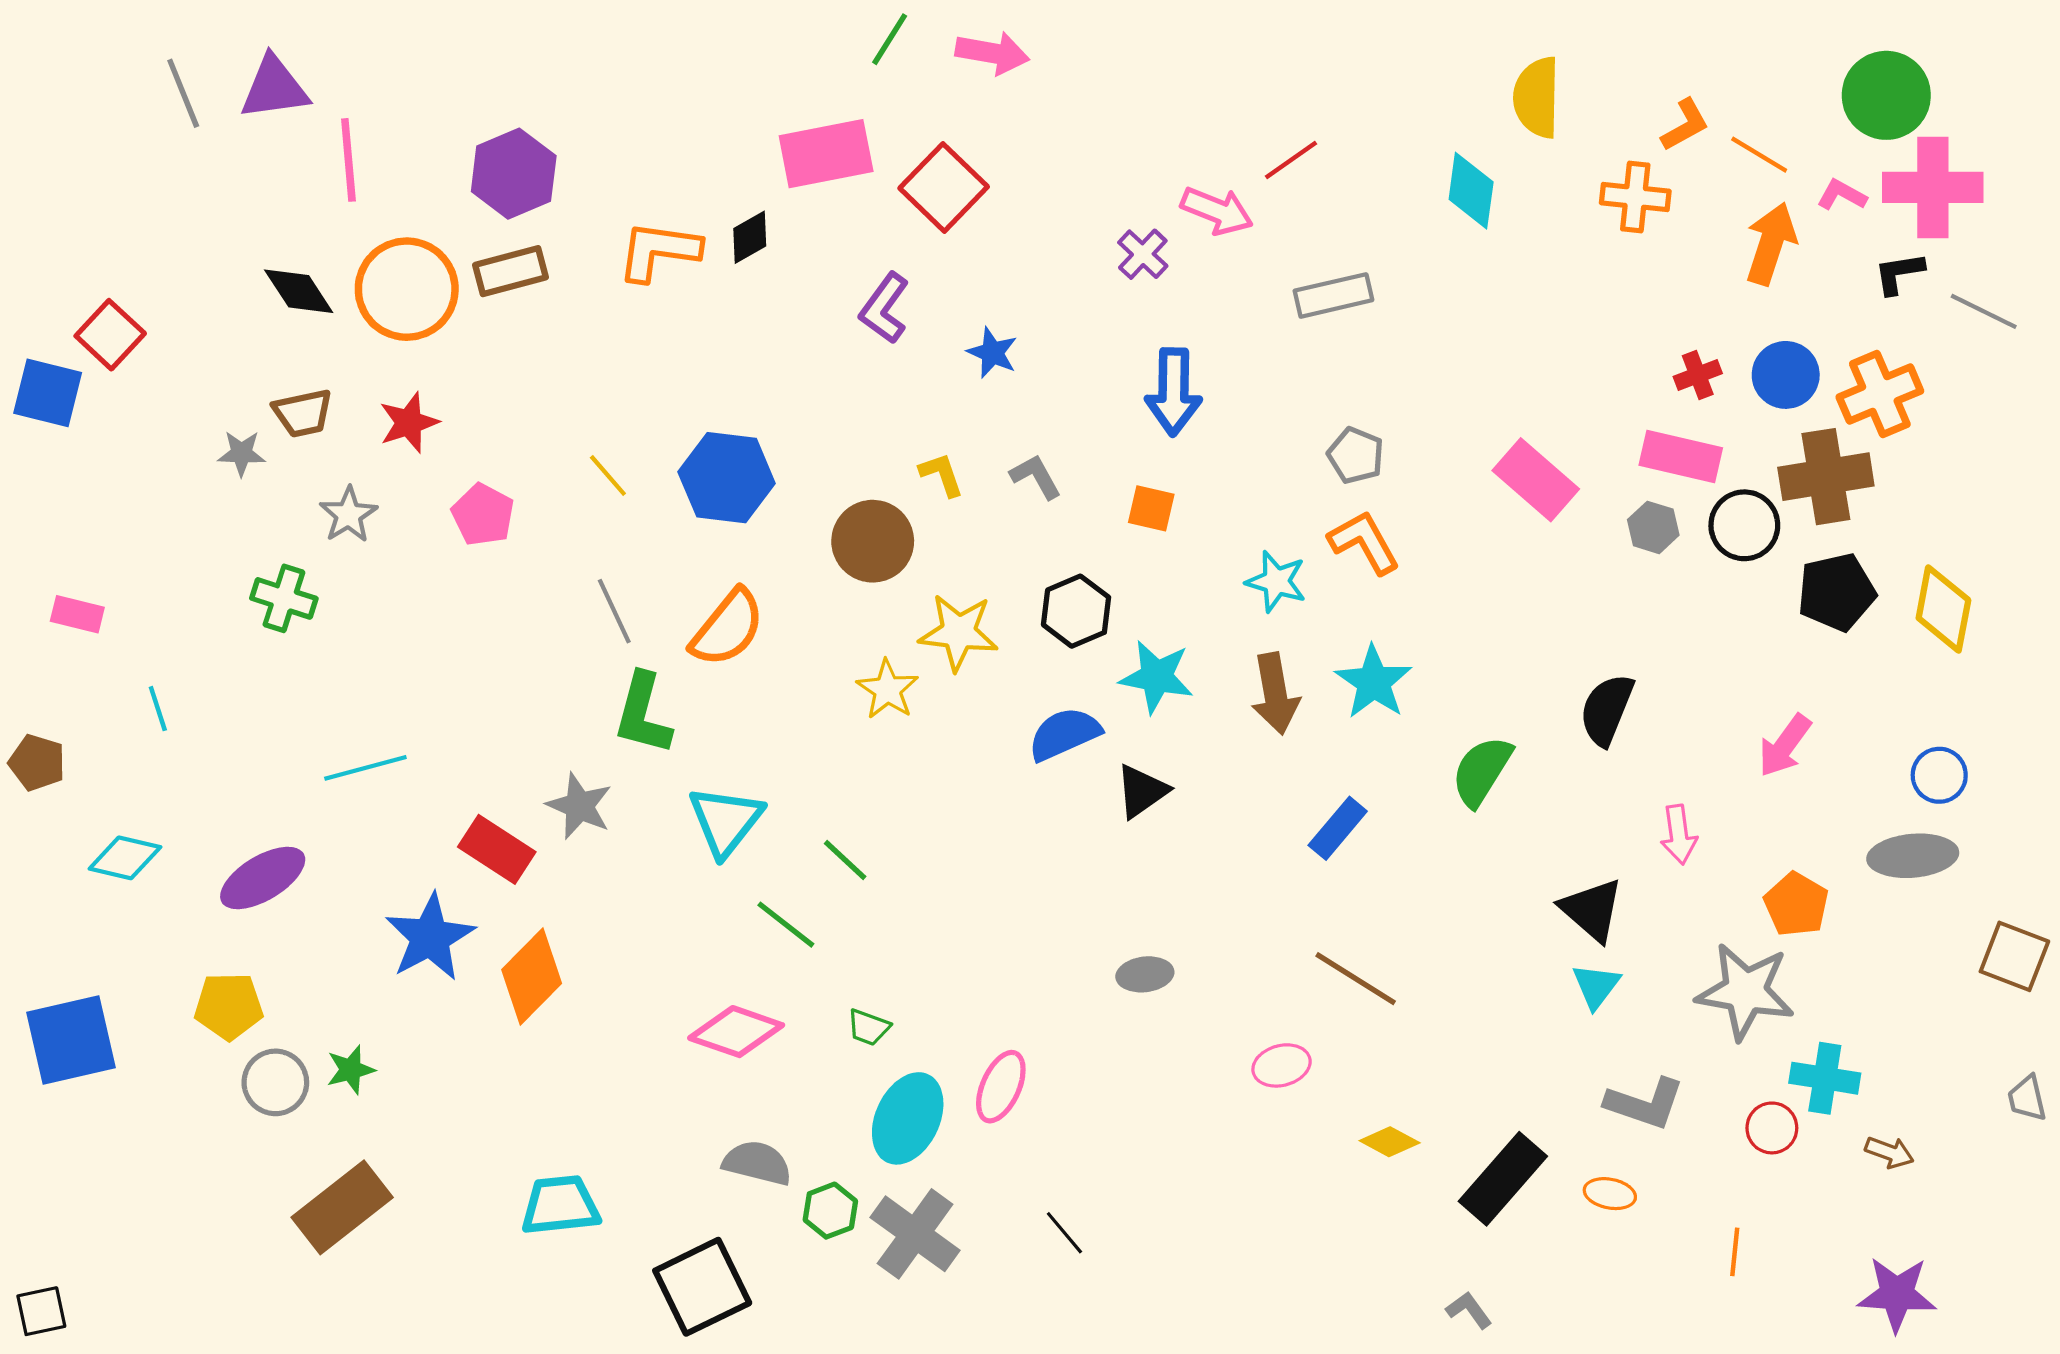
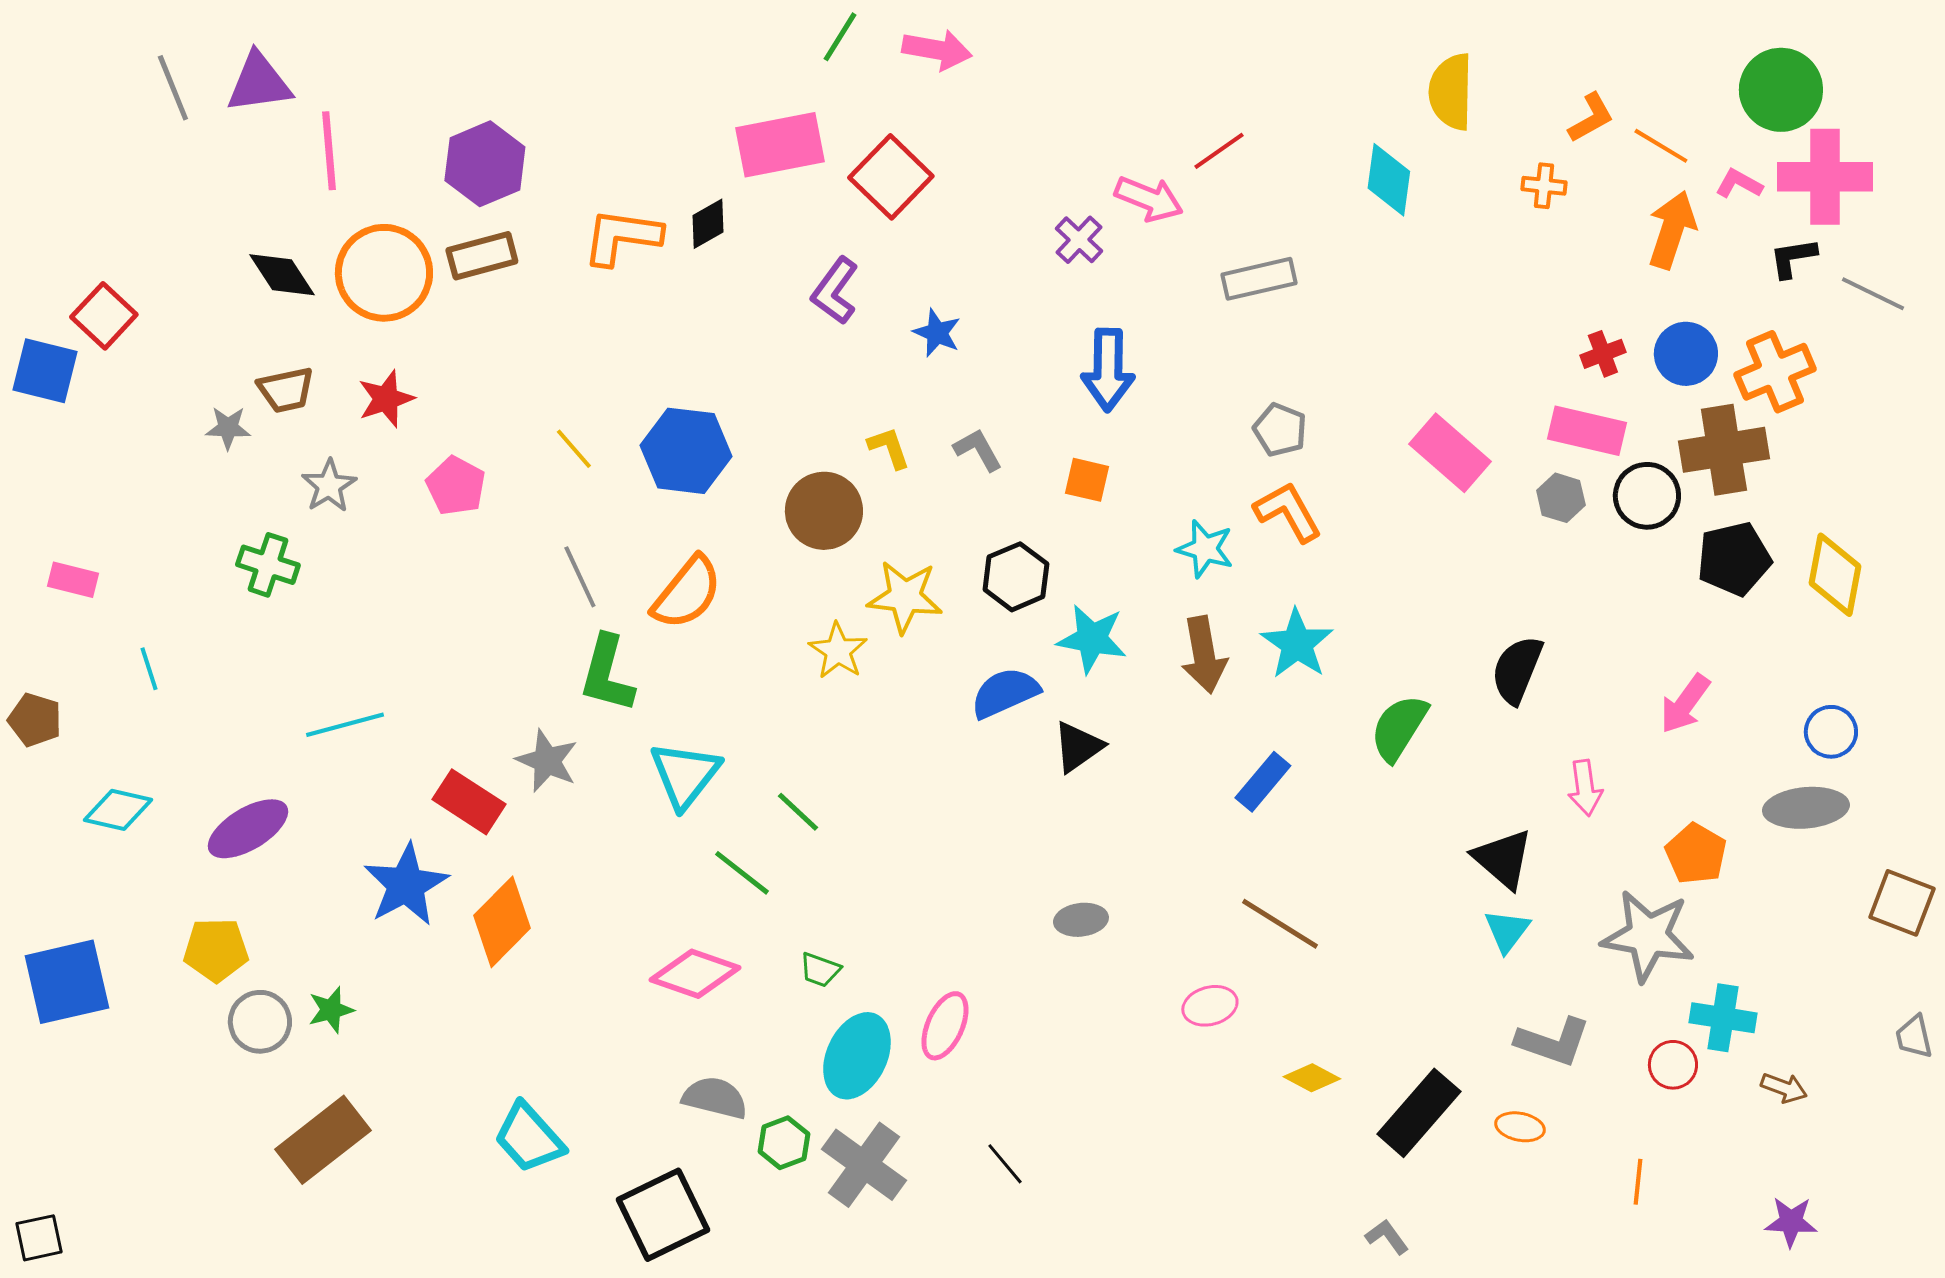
orange cross: (1635, 197) -> (1544, 186), size x0.7
cyan trapezoid: (560, 1205) -> (529, 1138), turned -126
purple star: (1897, 1294) -> (1791, 1222), size x0.7

